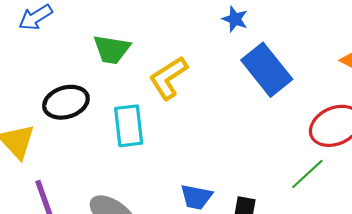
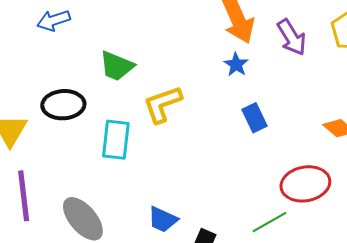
blue rectangle: (267, 70) -> (255, 118), size x0.6

